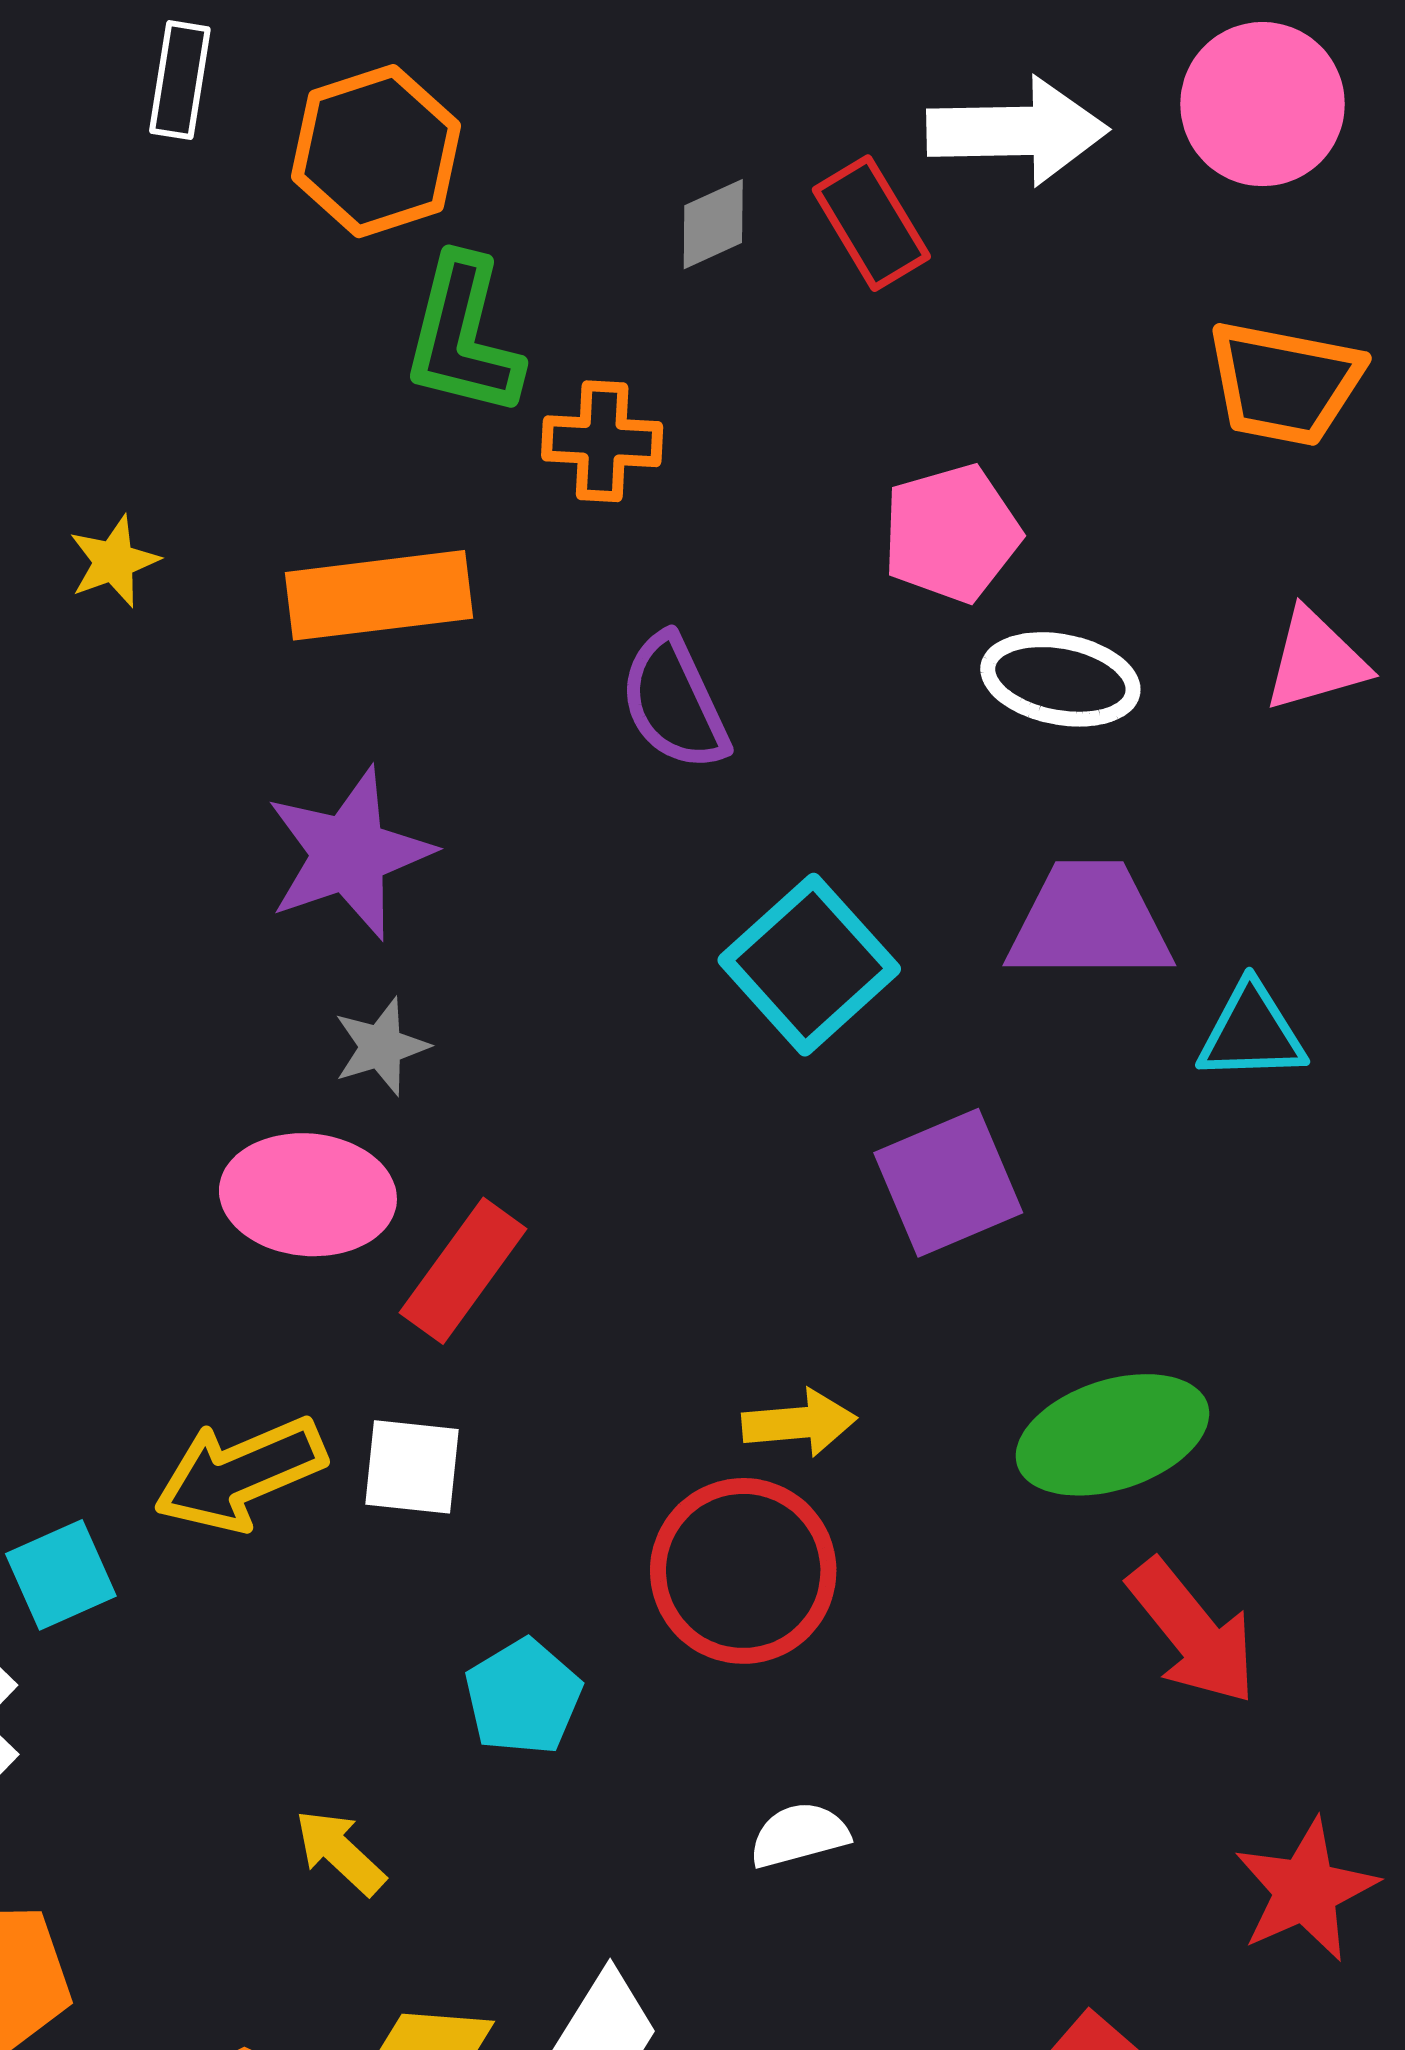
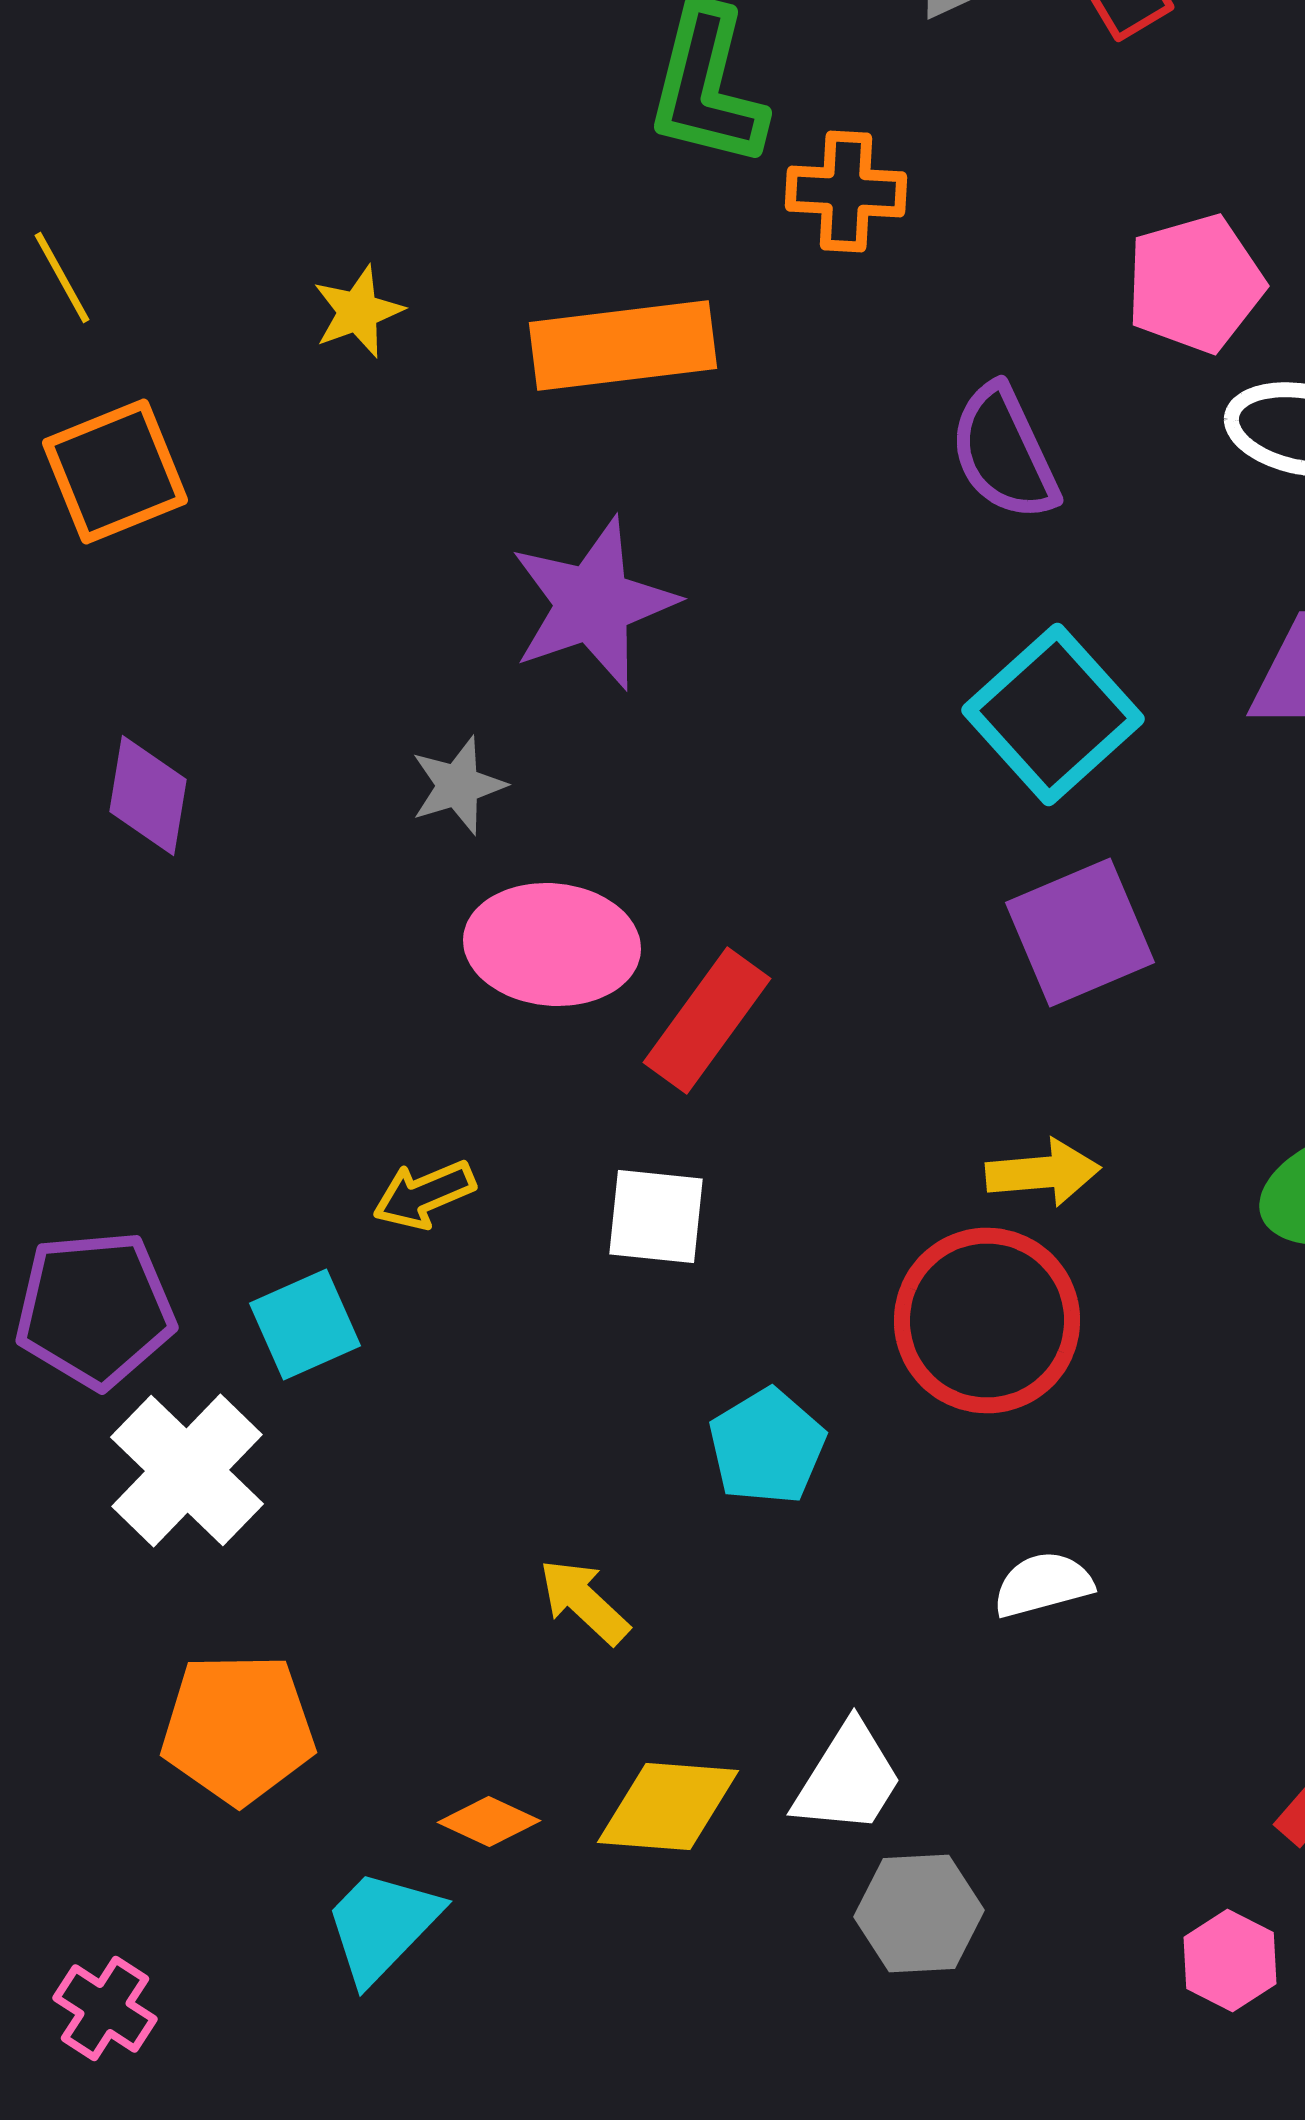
purple semicircle: (674, 702) -> (1004, 452), moved
gray star: (381, 1047) -> (458, 786), moved
purple square: (948, 1183) -> (1080, 932), moved
yellow arrow: (240, 1474) -> (424, 1194), moved, size x0.6

